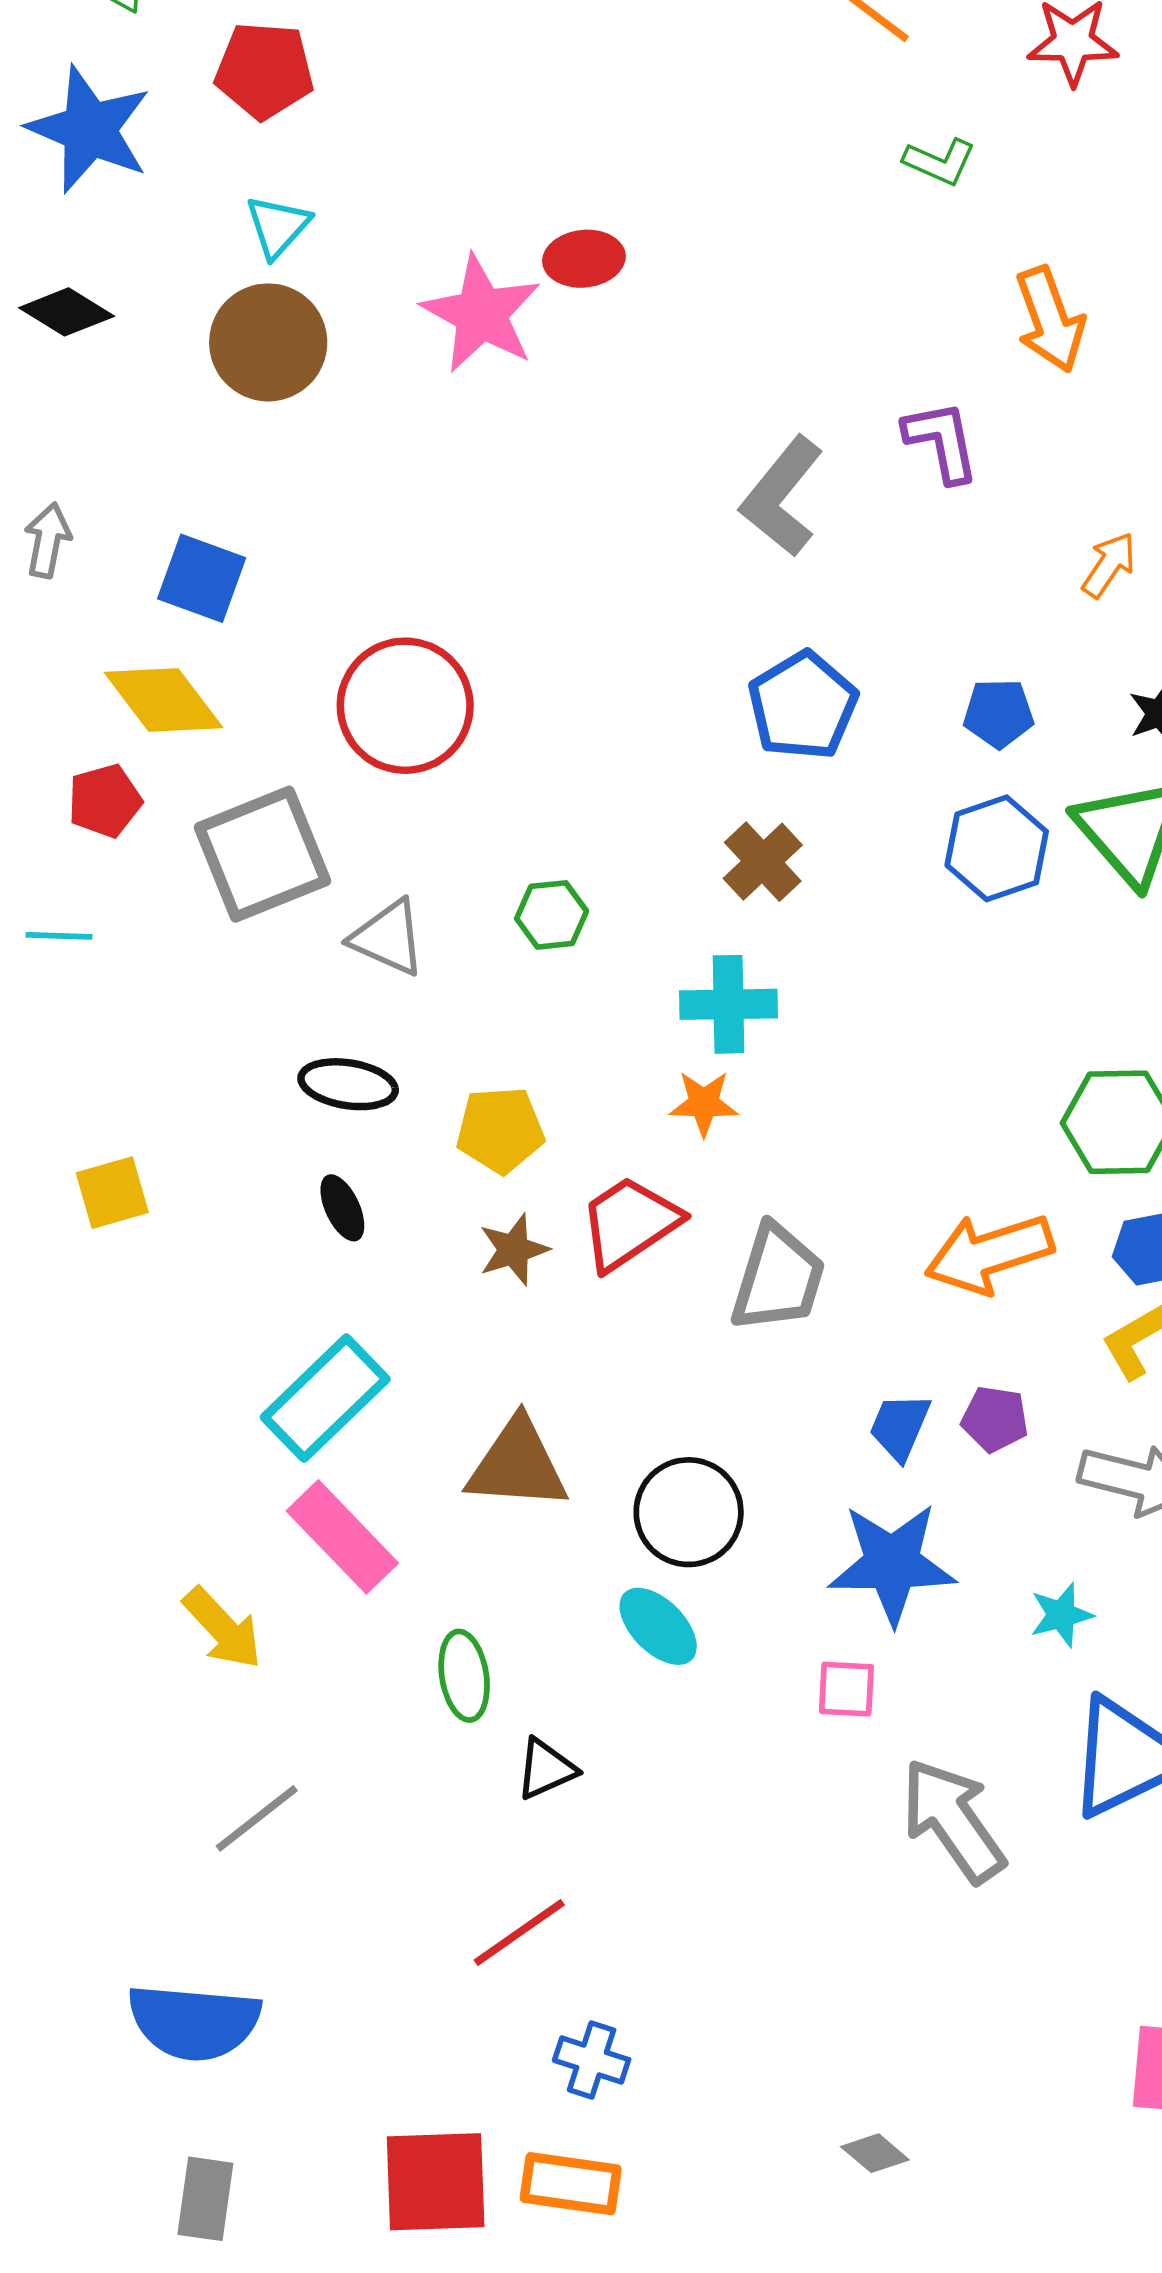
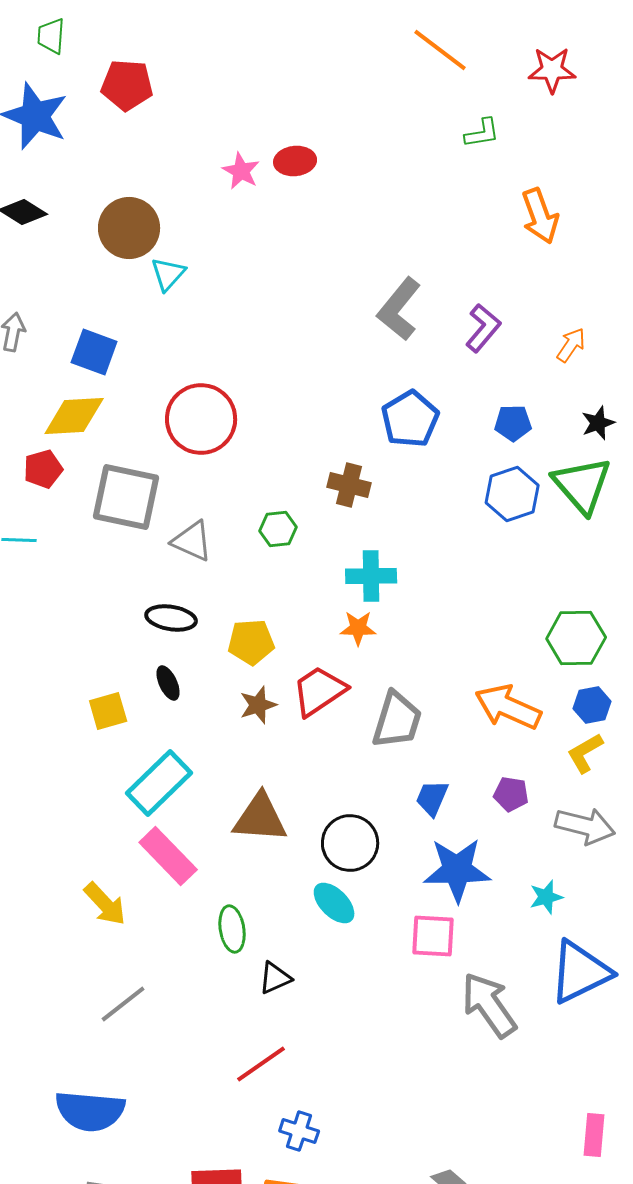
green L-shape: (940, 162) -> (482, 133), turned -33
cyan triangle: (278, 226) -> (168, 274), moved
red ellipse: (584, 259) -> (295, 161), moved
pink star: (481, 314) -> (241, 171), moved, size x0.6
purple L-shape: (942, 441) -> (483, 328), moved, turned 51
yellow diamond: (164, 700) -> (74, 416), turned -56
gray square: (262, 854) -> (126, 497), turned 34
brown cross: (763, 862) -> (349, 485), moved, turned -33
yellow square: (112, 1193) -> (108, 711), moved
orange arrow: (989, 1253) -> (508, 707), turned 42
blue trapezoid: (900, 1427) -> (432, 798), moved
pink square: (846, 1689) -> (433, 936), size x1.4

